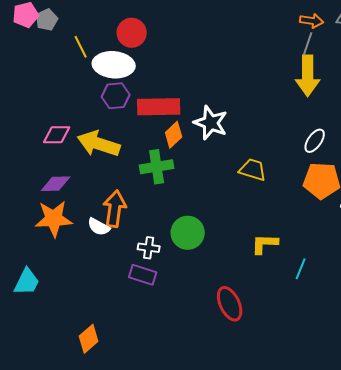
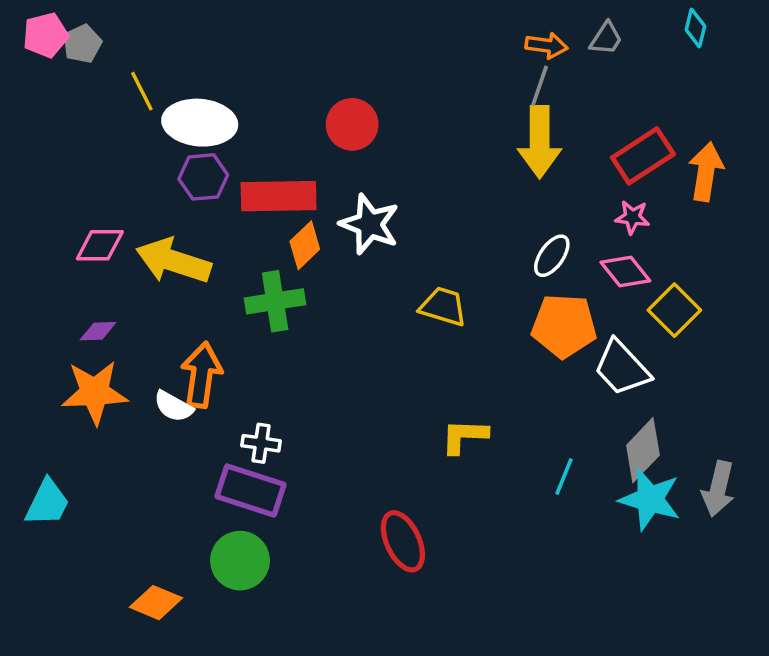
red circle: (132, 33) -> (352, 124), moved
purple diamond: (56, 184) -> (98, 331), size x0.7
green circle: (188, 233) -> (240, 561), moved
cyan line: (301, 269) -> (564, 476), moved
purple rectangle: (143, 275) -> (251, 490), size x1.4
orange diamond: (89, 339) -> (156, 603), turned 64

